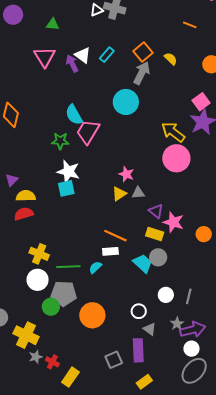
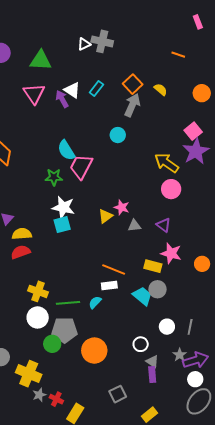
green triangle: (53, 24) -> (41, 61), size x1.6
cyan circle: (126, 102) -> (118, 135), size x0.6
pink circle: (176, 158) -> (171, 189), size x0.7
yellow triangle: (119, 194) -> (105, 216), moved
purple triangle: (156, 211) -> (164, 225), moved
purple rectangle: (138, 350) -> (152, 375), moved, size x0.7

